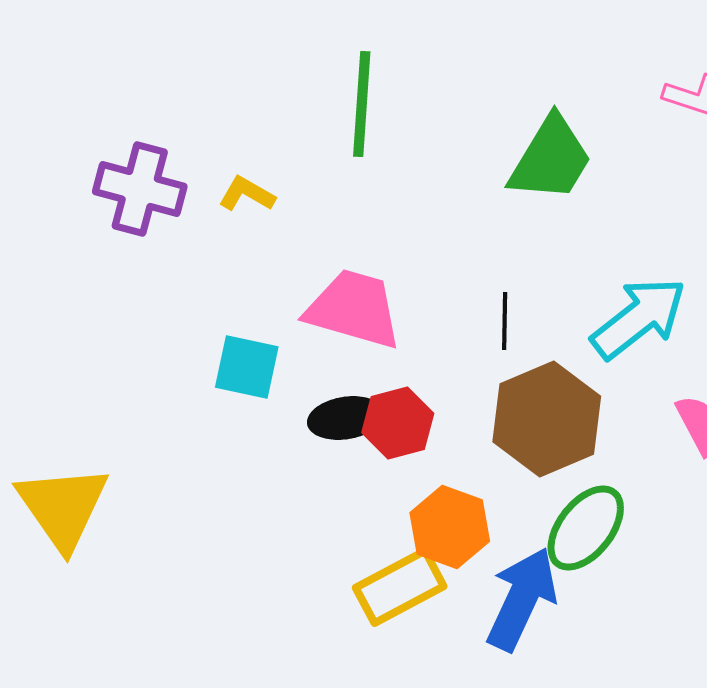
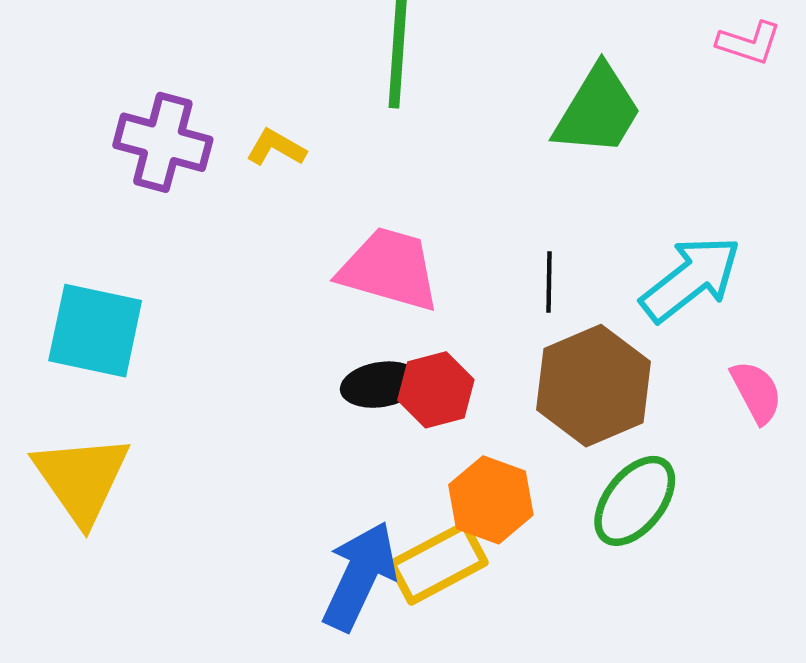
cyan square: (247, 367) -> (95, 331), moved, size x1.4
blue arrow: (522, 599) -> (360, 576), moved

